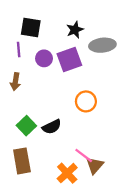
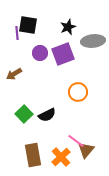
purple line: (19, 50) -> (17, 33), moved
brown arrow: (15, 82) -> (14, 74), turned 49
brown rectangle: (22, 161) -> (33, 155), moved

